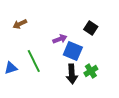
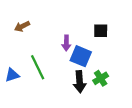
black square: (91, 28) -> (101, 31), turned -32
purple arrow: (60, 39) -> (66, 43), turned 112

